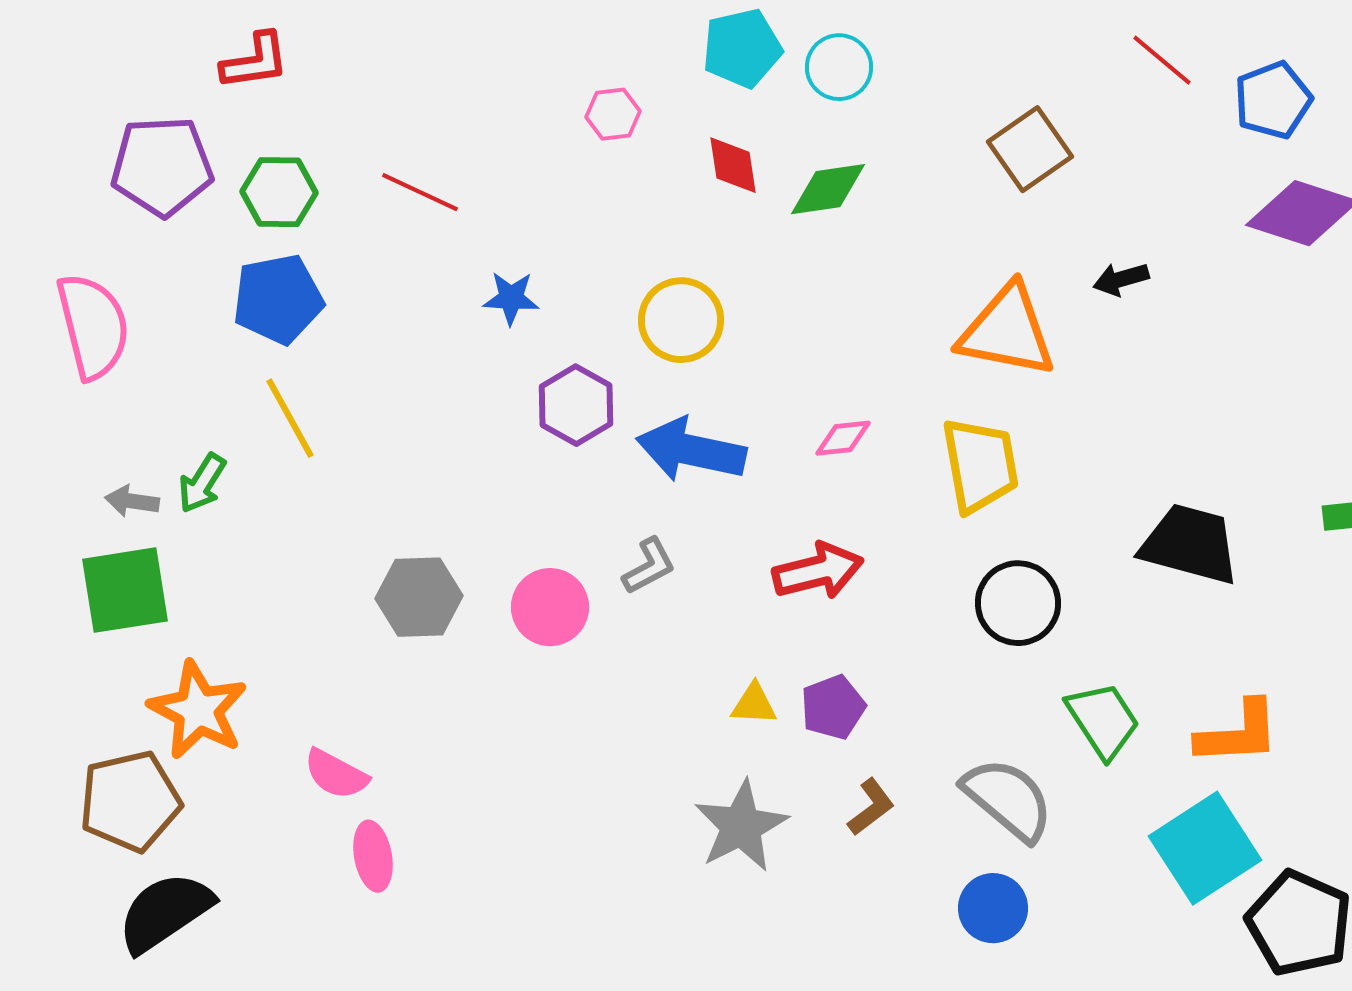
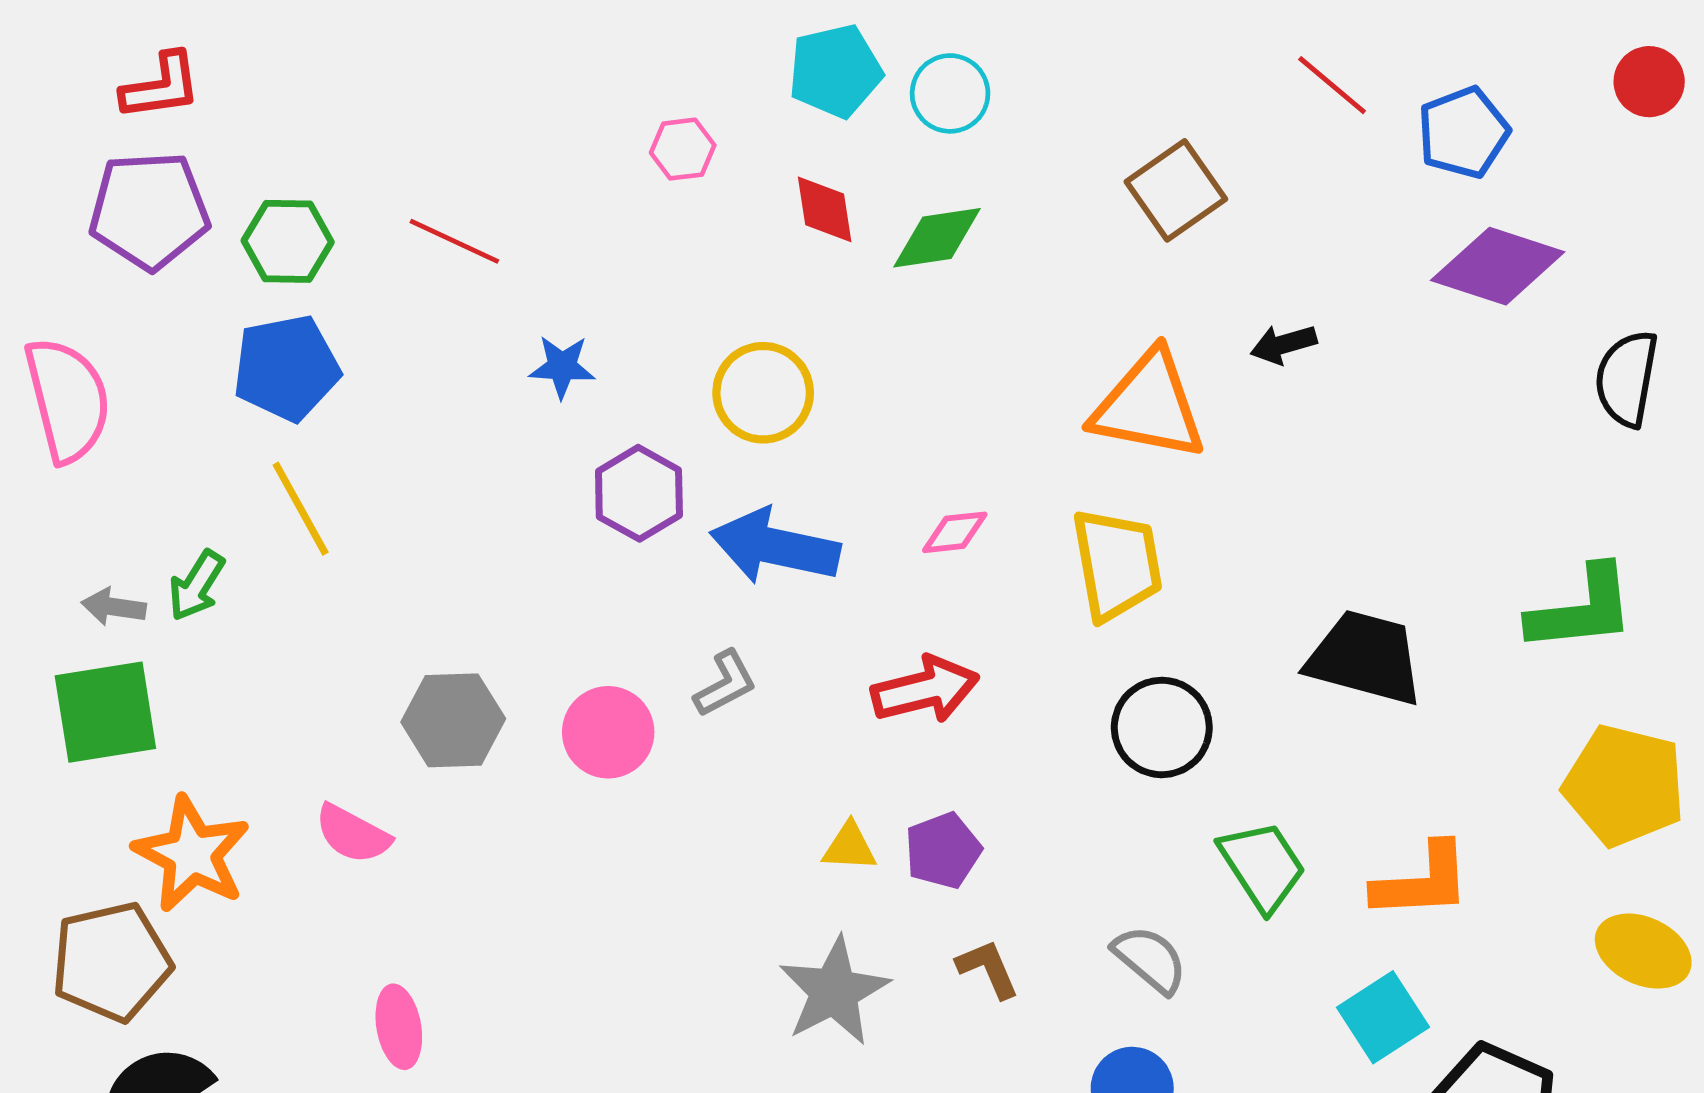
red L-shape: (255, 61) -> (161, 86), moved
pink semicircle: (336, 774) -> (353, 834), moved
gray semicircle: (1008, 799) -> (1150, 959), size x0.7
brown L-shape: (871, 807) -> (988, 969), turned -76
cyan square: (1205, 848) -> (1383, 1017), size x0.7

